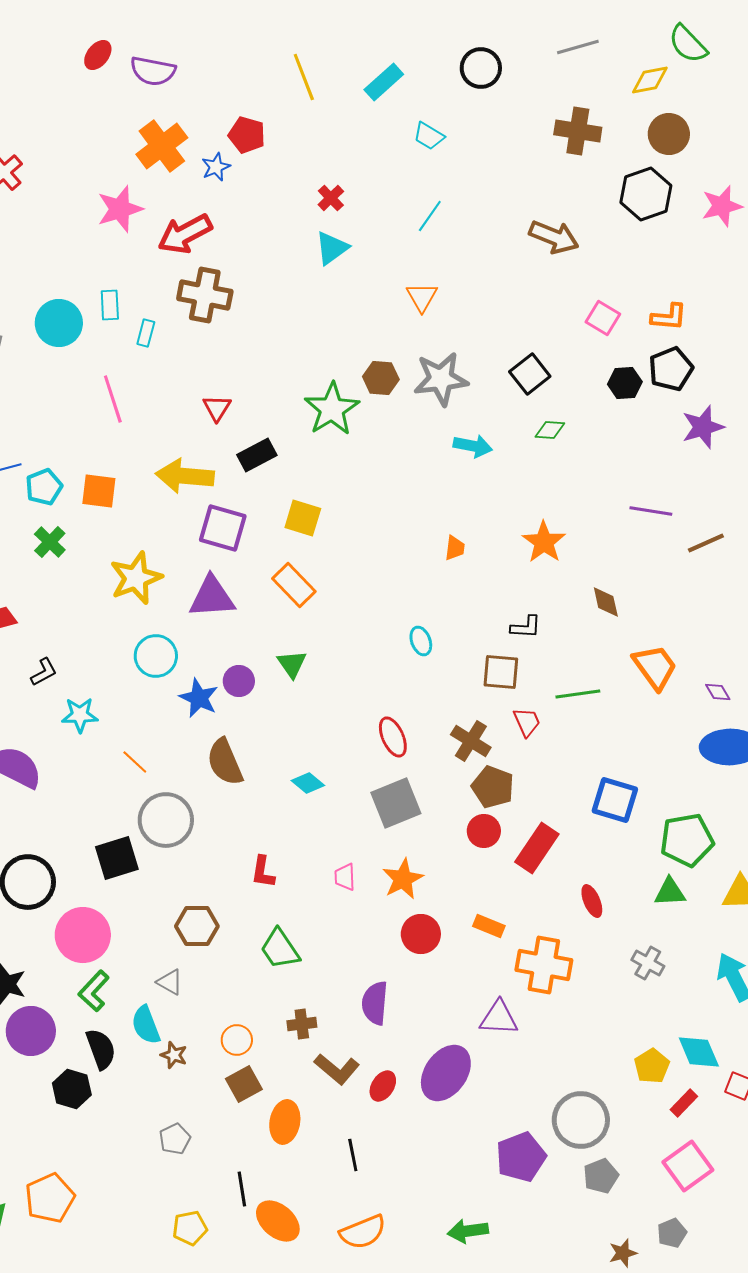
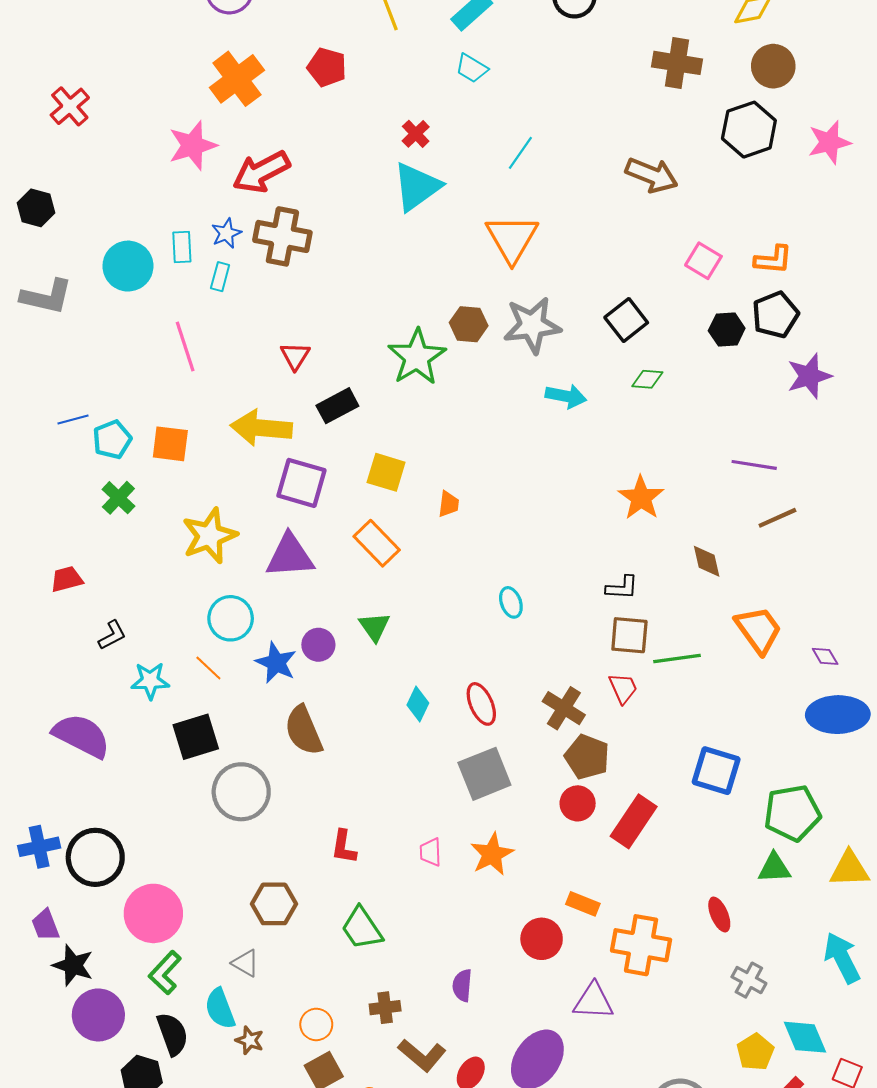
cyan trapezoid: (429, 136) -> (472, 68), moved
blue star: (216, 167) -> (226, 233), moved
cyan triangle: (332, 248) -> (417, 187), size x1.4
orange triangle: (422, 297) -> (512, 239), size x1.6
brown line: (706, 543) -> (777, 518), moved
orange trapezoid: (455, 548) -> (449, 504), moved
brown square: (501, 672) -> (629, 635), moved
orange line: (135, 762) -> (208, 668), moved
cyan diamond: (308, 783) -> (418, 704), moved, turned 76
black square: (117, 858) -> (196, 737), moved
red ellipse: (592, 901) -> (719, 914), moved
red circle: (421, 934) -> (542, 939), moved
gray cross: (648, 963) -> (749, 980), moved
purple semicircle: (375, 1003) -> (462, 985), size x0.7

